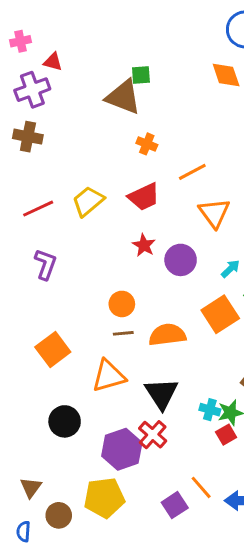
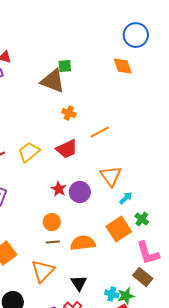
orange triangle: (214, 213) -> (111, 176), moved
red star: (144, 245) -> (59, 189), moved
purple circle: (181, 260) -> (80, 192), moved
orange triangle: (109, 376) -> (43, 271), turned -30
black triangle: (161, 394) -> (79, 283), size x0.7

